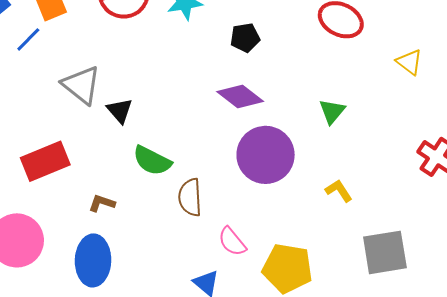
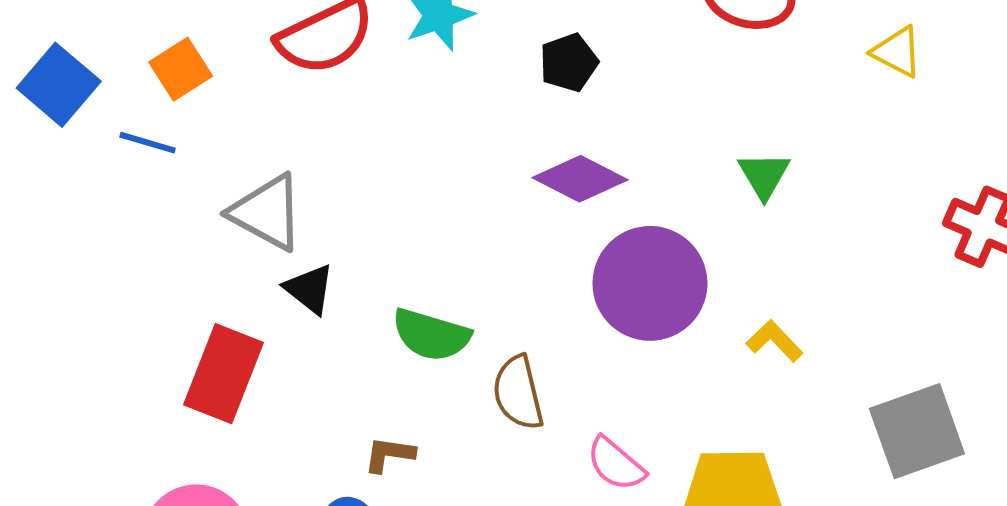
blue line: (28, 39) -> (148, 143), turned 72
black triangle: (120, 111) -> (309, 289), moved
red rectangle: (45, 161) -> (224, 374), turned -36
yellow L-shape: (339, 191) -> (774, 341), moved
brown L-shape: (102, 203) -> (389, 454), moved

